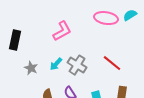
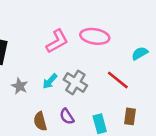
cyan semicircle: (130, 15) -> (140, 53), moved
pink ellipse: (106, 18) -> (95, 36), moved

